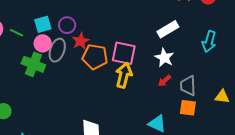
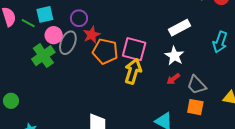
cyan square: (43, 24) -> (45, 14), moved
green cross: (33, 64) -> (43, 56), turned 30
gray trapezoid: (188, 86) -> (197, 85), turned -45

